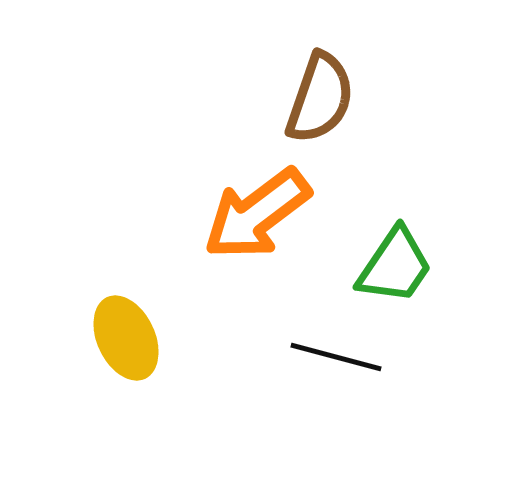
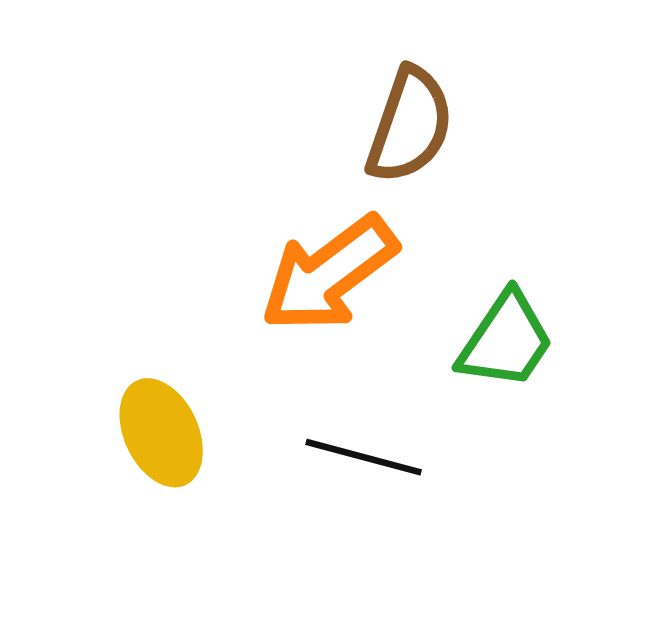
black line: (336, 357) -> (364, 457), moved

